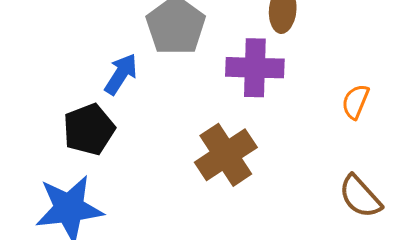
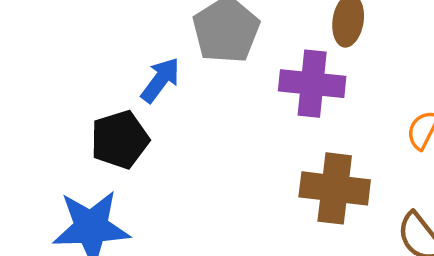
brown cross: (226, 155) -> (335, 188), moved, turned 36

